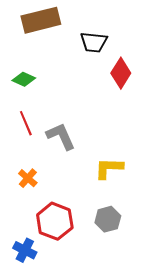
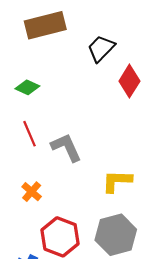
black trapezoid: (94, 42) -> (101, 48), turned 128
gray hexagon: (108, 219) -> (116, 235), size x1.5

